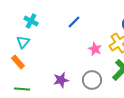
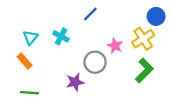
cyan cross: (31, 21) -> (61, 36), moved
gray circle: (92, 80) -> (95, 62), moved

